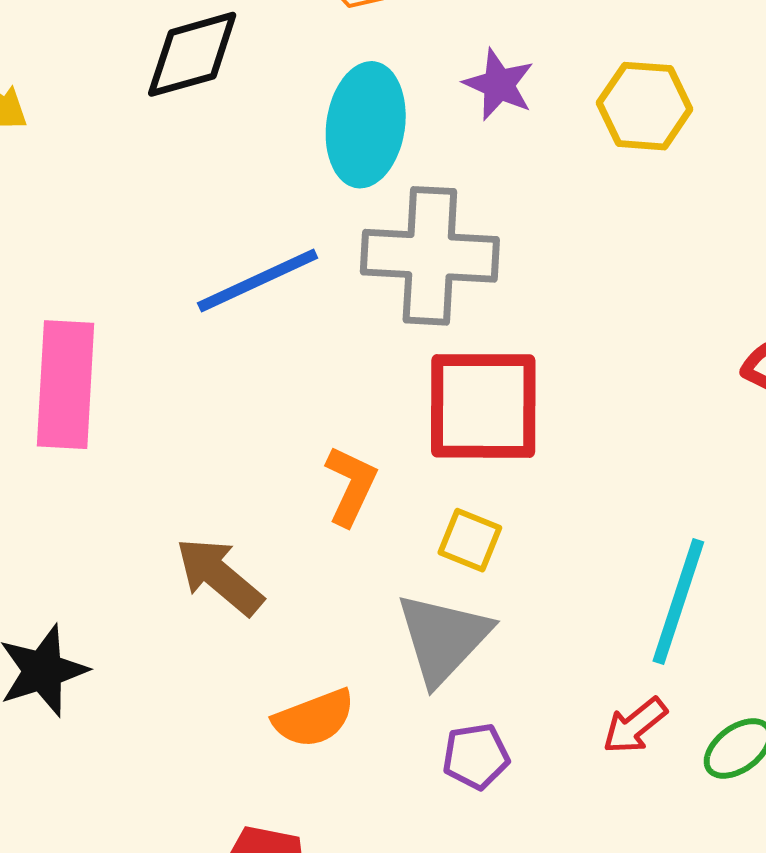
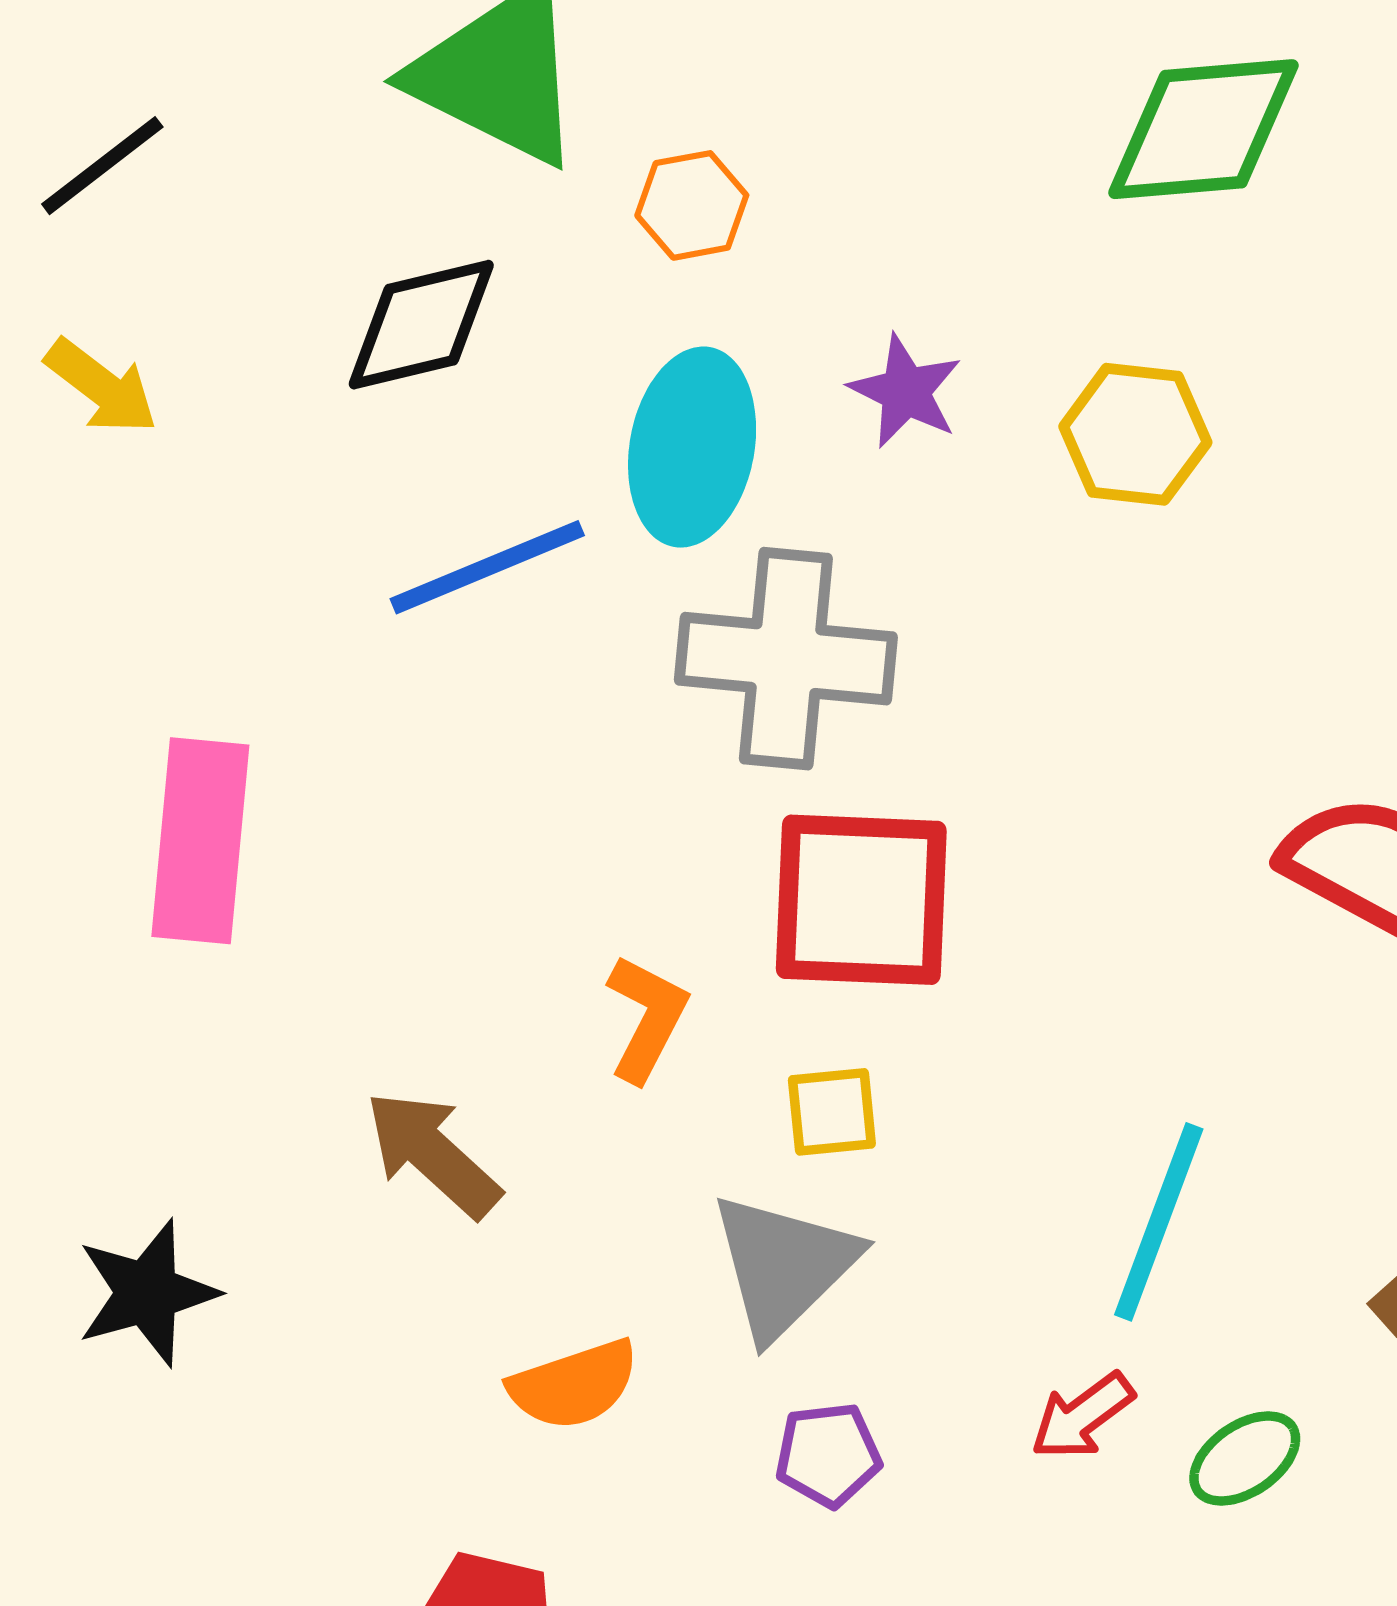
blue line: (258, 280) -> (487, 567), moved
yellow square: (470, 540) -> (832, 1112), turned -30

